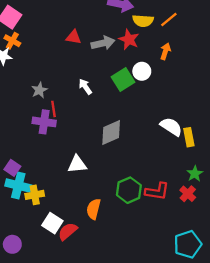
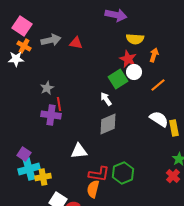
orange line: (169, 19) -> (158, 85), moved
yellow semicircle: (143, 21) -> (135, 39), moved
red star: (129, 40) -> (128, 59), moved
gray arrow: (103, 43) -> (51, 40), moved
white arrow: (85, 87) -> (106, 99), moved
cyan cross: (18, 185) -> (29, 169), turned -30
red L-shape: (157, 191) -> (99, 174), moved

